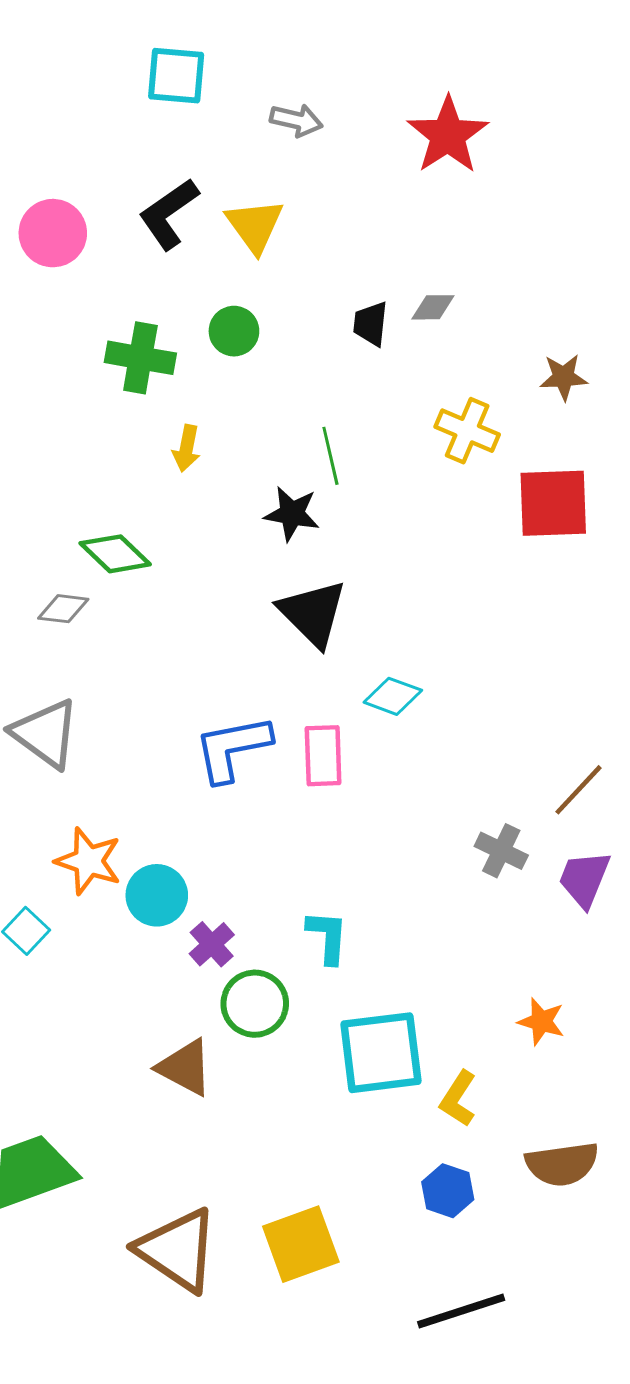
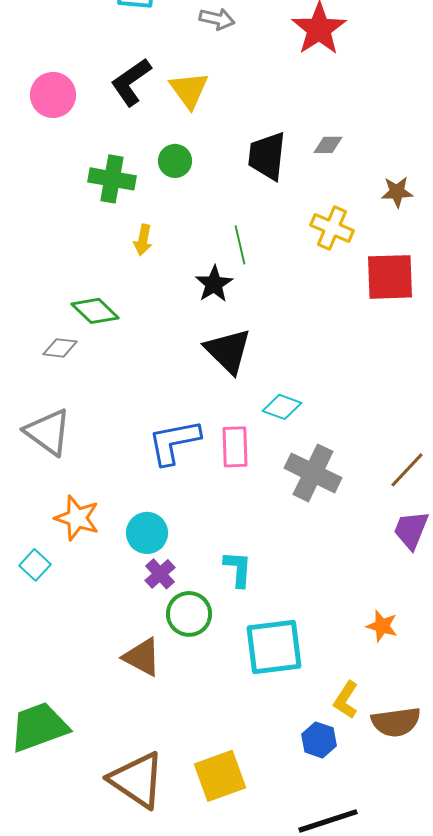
gray diamond: (433, 307) -> (328, 145), moved
black trapezoid: (371, 324) -> (267, 156), size x1.6
black star: (292, 514) -> (214, 284), turned 30
gray cross: (501, 851) -> (313, 473), moved, size x1.6
cyan circle: (157, 895) -> (147, 533), moved
yellow L-shape: (458, 1099) -> (346, 700), moved

